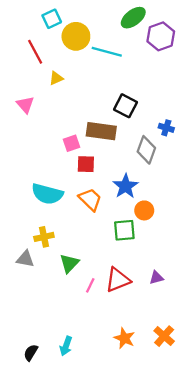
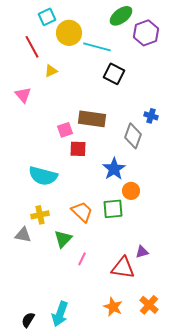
black square: (126, 106) -> (114, 74), moved
orange trapezoid: (90, 199) -> (82, 212), moved
red triangle: (118, 280) -> (123, 268), moved, turned 30
cyan arrow: (66, 346) -> (60, 314), size x1.4

